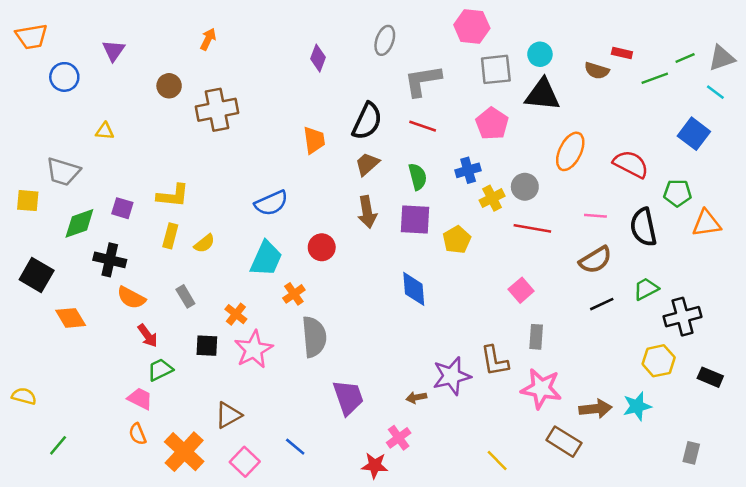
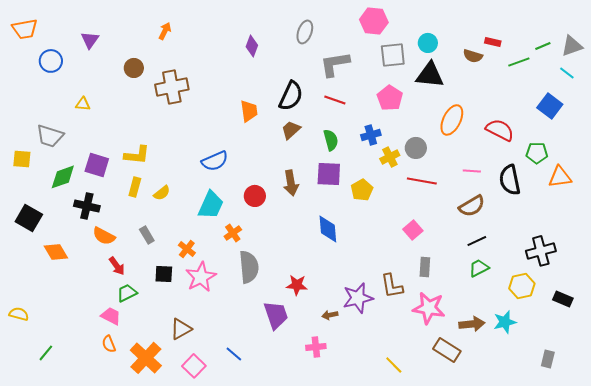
purple square: (122, 208) -> (97, 165), size x1.4
brown arrow: (367, 212) -> (291, 183), moved
green trapezoid: (646, 289) -> (479, 268), moved
pink cross: (399, 438) -> (316, 347), turned 30
red star: (375, 466) -> (297, 285), moved

